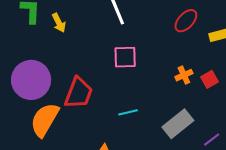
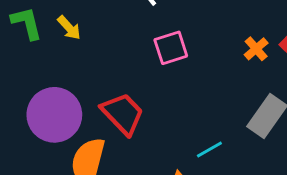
red trapezoid: (79, 93) -> (123, 114), turned -48
cyan line: (128, 112) -> (209, 149), moved

